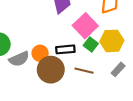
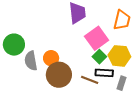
black rectangle: (65, 49) -> (104, 73), moved
gray semicircle: (19, 59) -> (31, 61), turned 96
gray rectangle: (118, 69) -> (121, 83), turned -32

